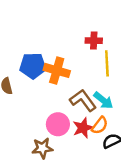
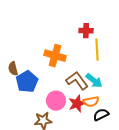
blue pentagon: (33, 66) -> (27, 82), moved, turned -30
orange semicircle: (100, 125) -> (91, 102), turned 42

